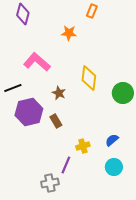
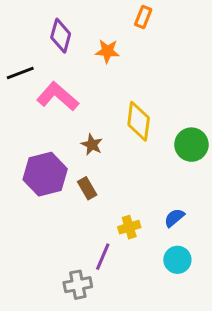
purple diamond: (23, 14) -> (61, 36), moved
black line: (13, 88) -> (20, 73), moved

